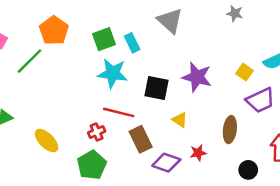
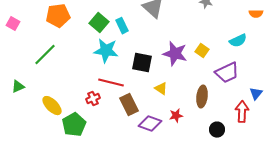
orange pentagon: (54, 31) -> (58, 16), turned 30
green square: (104, 39) -> (99, 23), turned -30
green line: (29, 61) -> (45, 55), moved
yellow square: (245, 72) -> (202, 51), moved
green pentagon: (92, 165) -> (74, 125), moved

